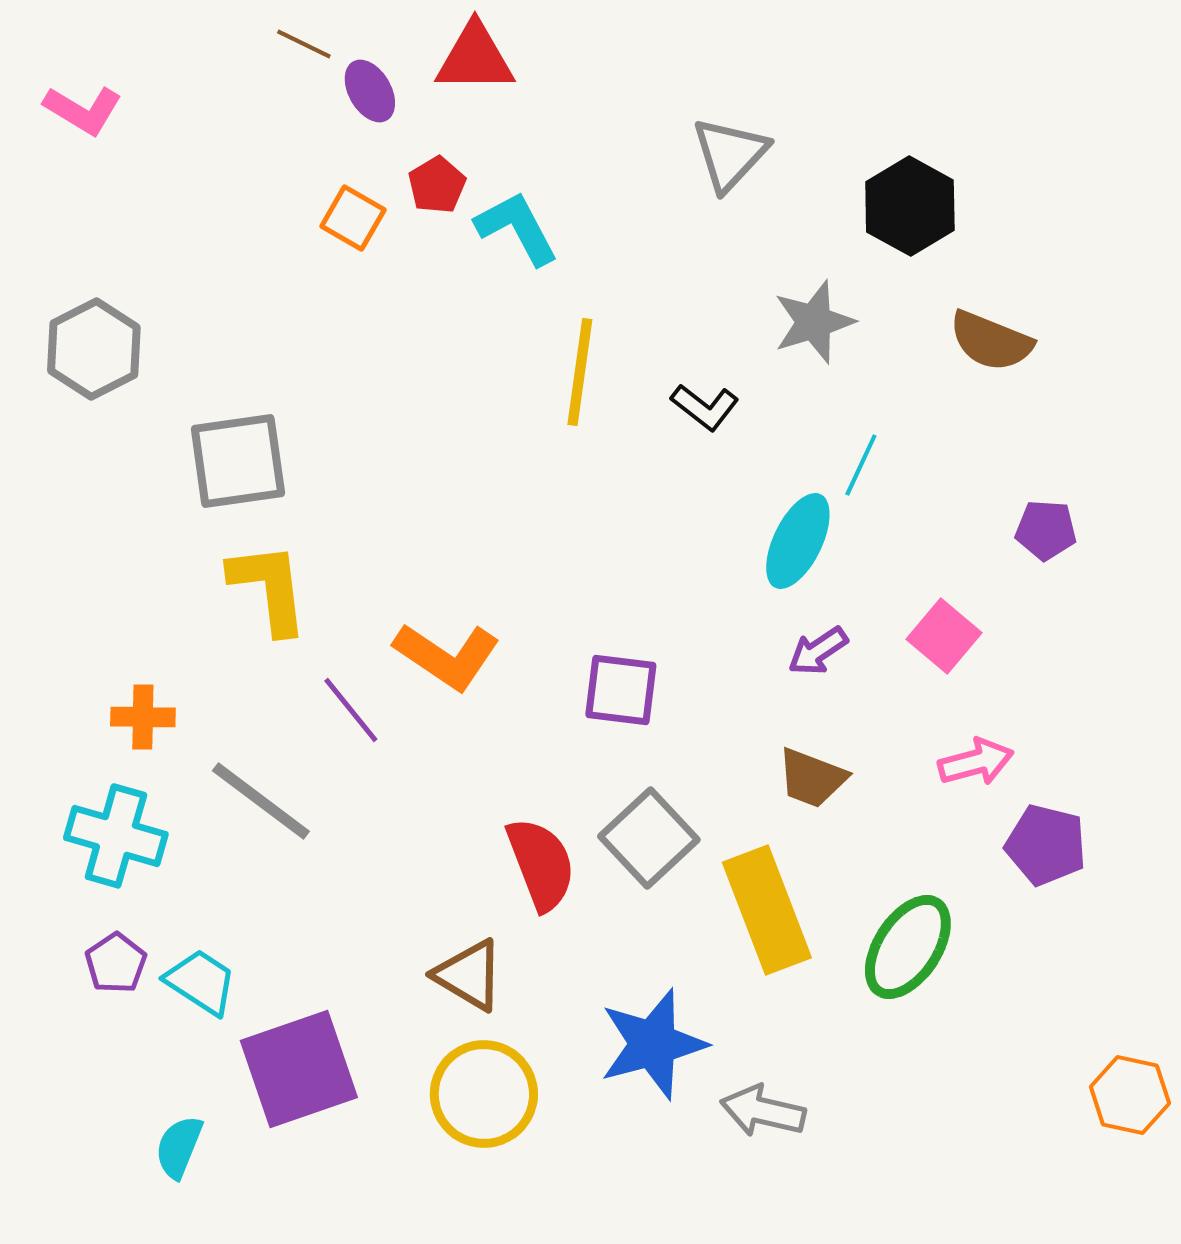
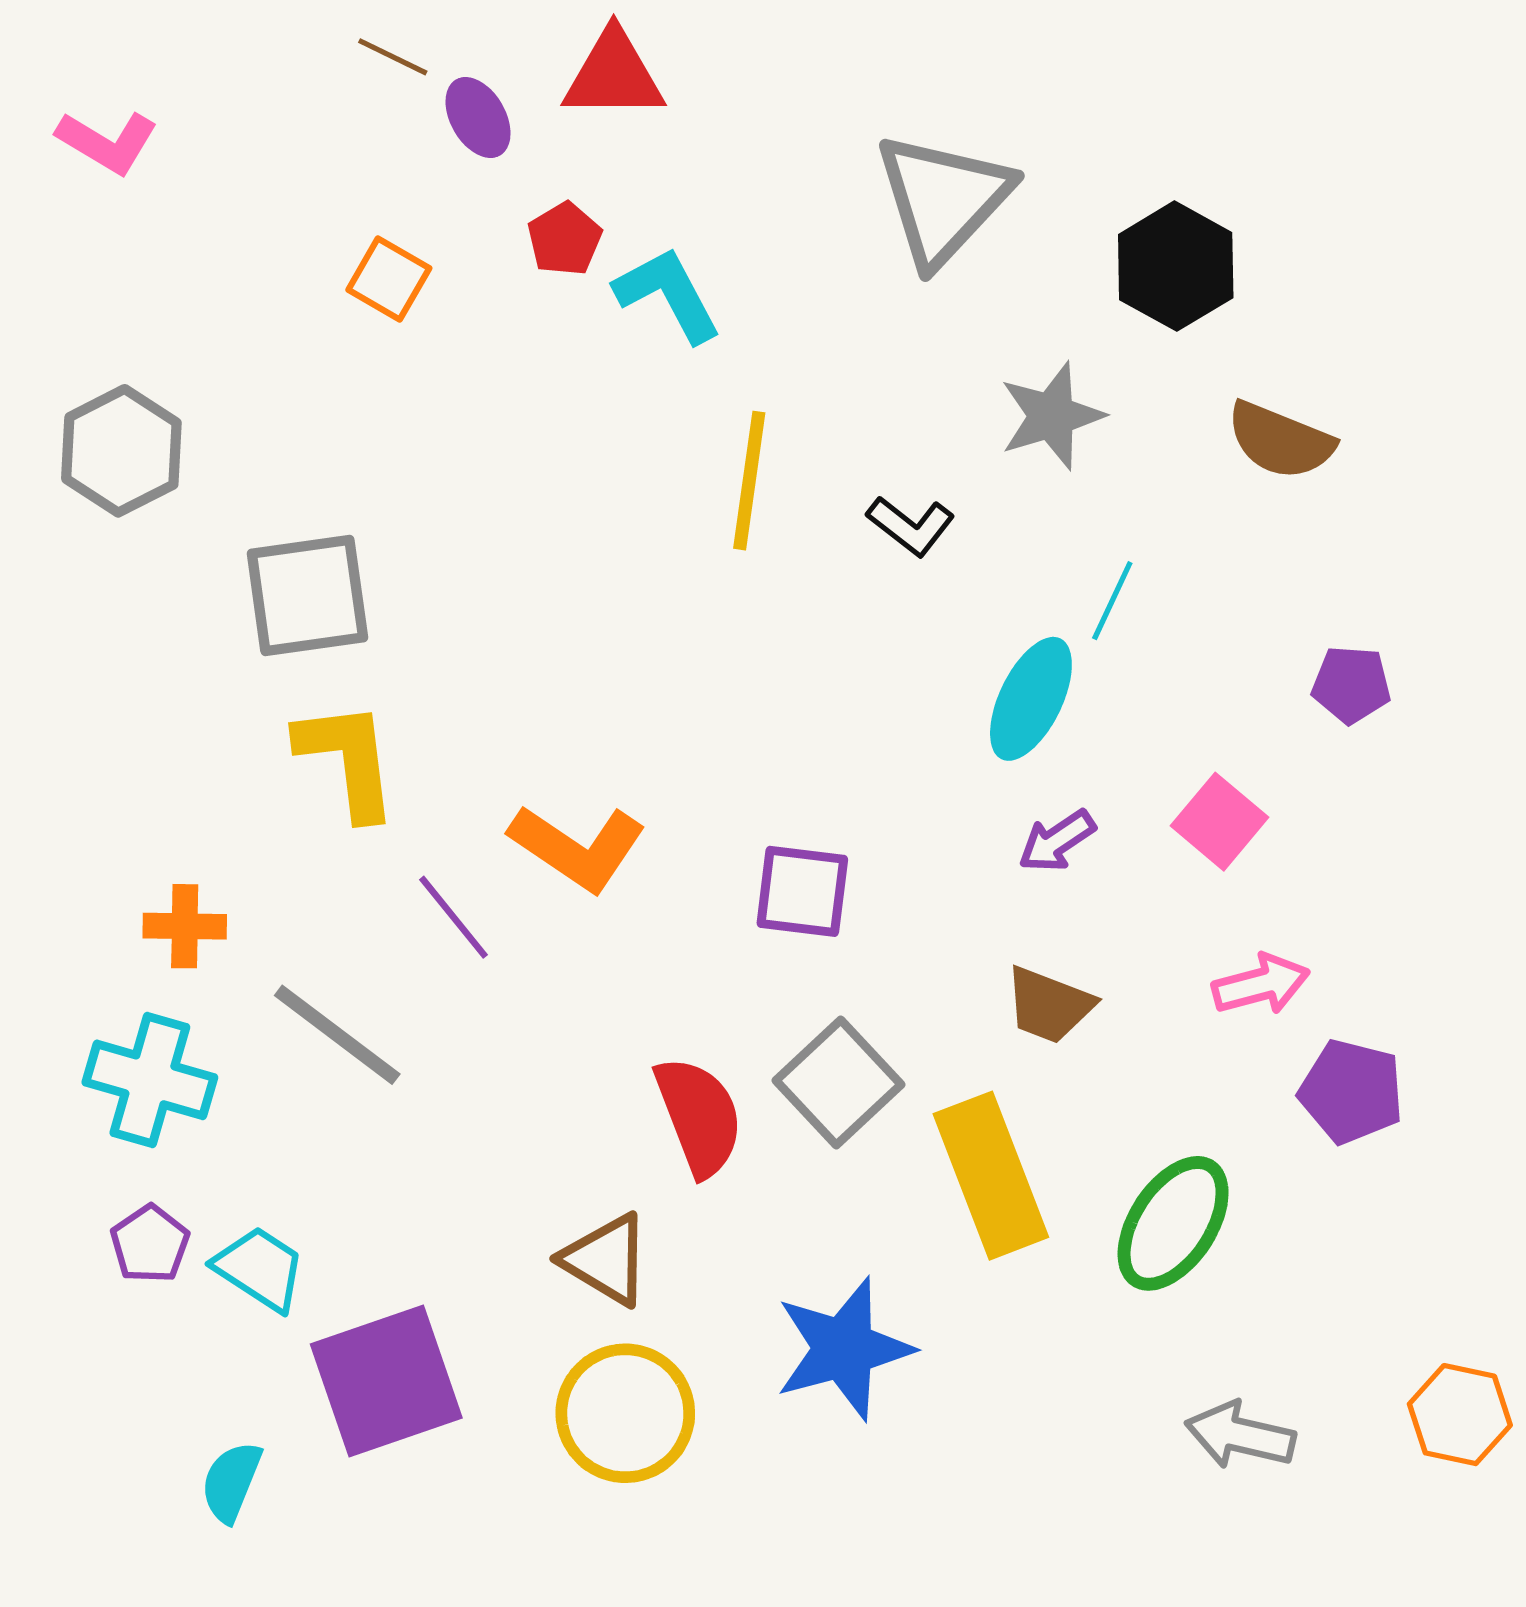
gray triangle: (730, 154) -> (943, 199), size x1.4
orange square: (353, 218) -> (389, 279), moved
gray arrow: (763, 1111) -> (1240, 1435), moved

